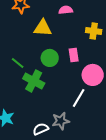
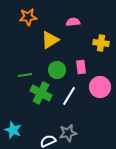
yellow triangle: (43, 28) -> (50, 40), turned -36
green line: (18, 63) -> (25, 75), turned -48
white line: (79, 98) -> (69, 96), moved

